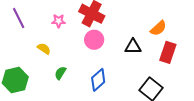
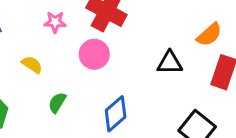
pink circle: (94, 40) -> (94, 54), moved

